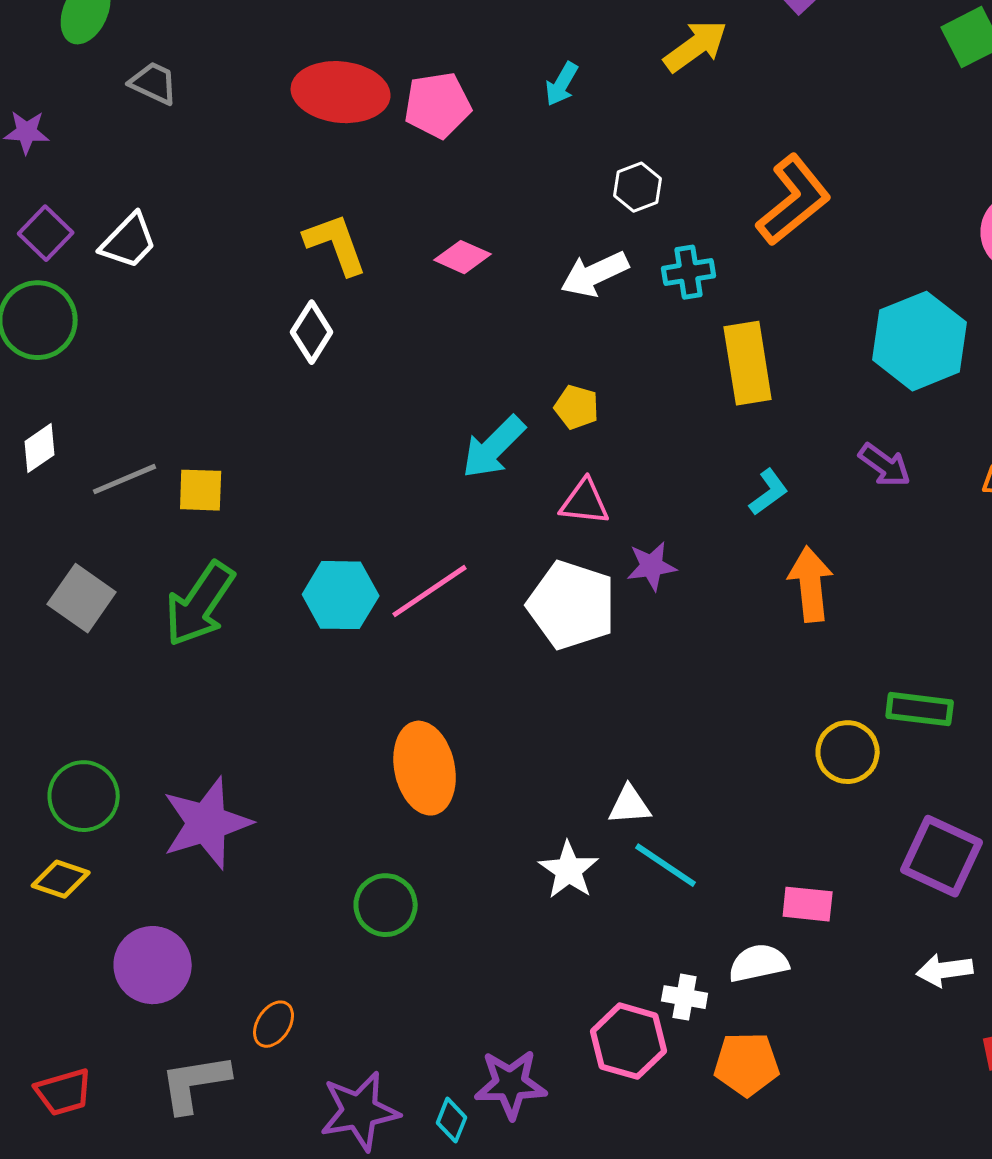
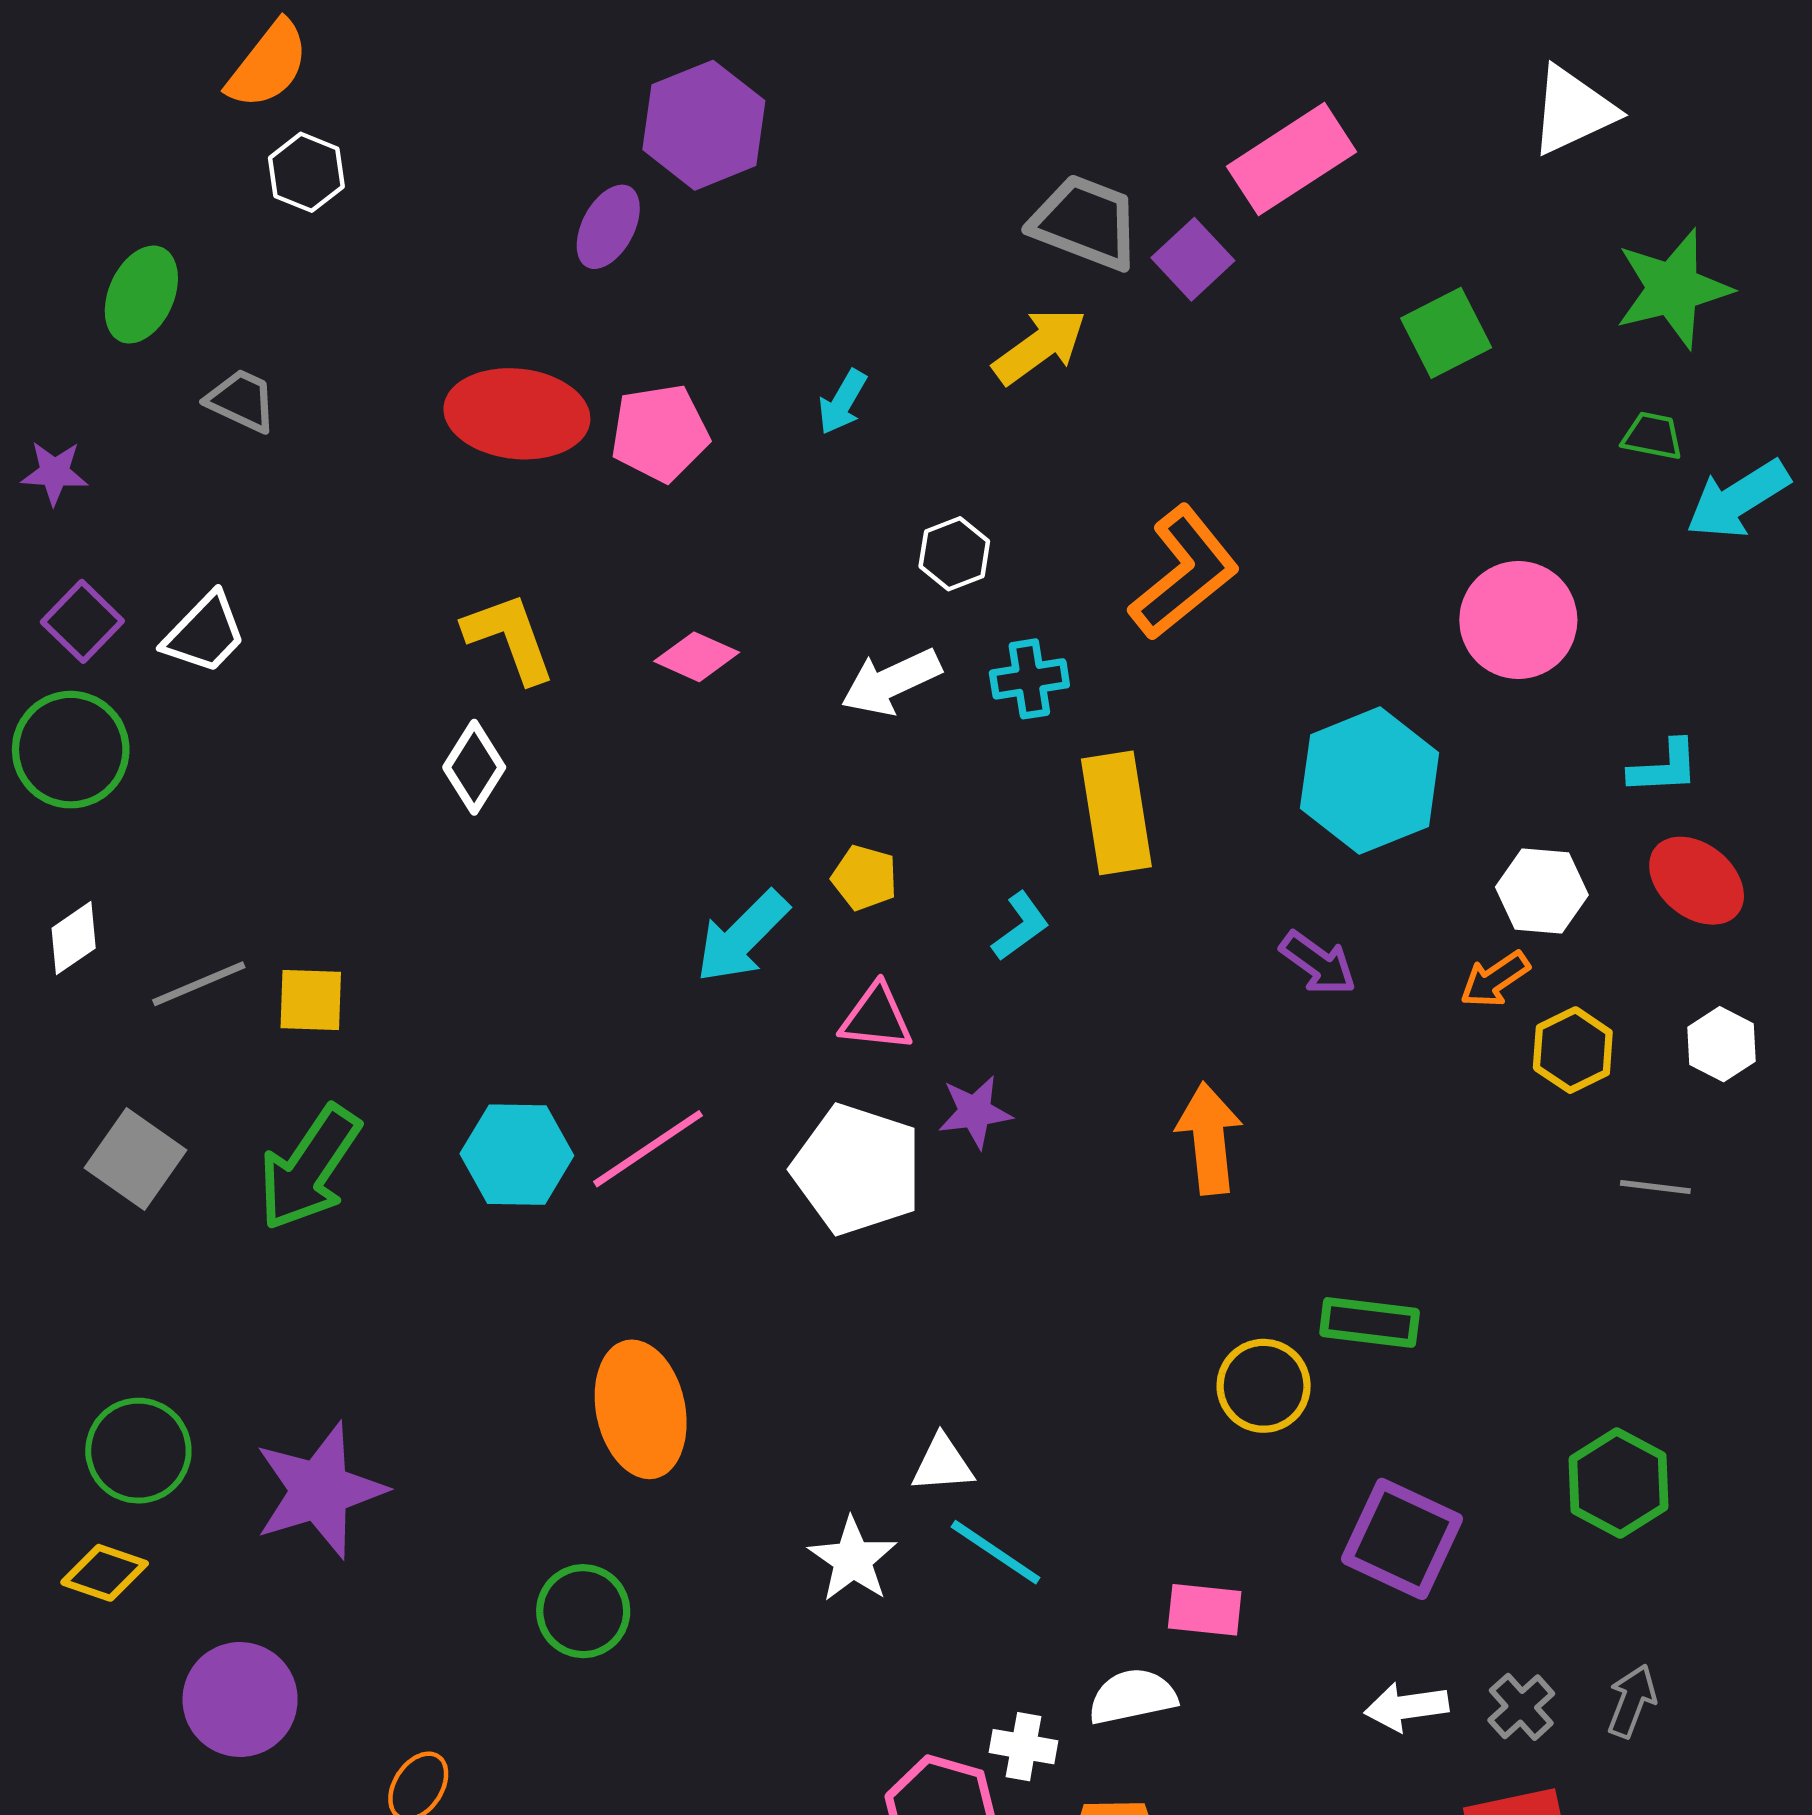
cyan L-shape: (769, 492) -> (1021, 926), moved

